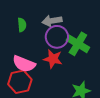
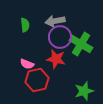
pink semicircle: (24, 64) -> (27, 64), size x0.6
red hexagon: (20, 82) -> (37, 80), moved

